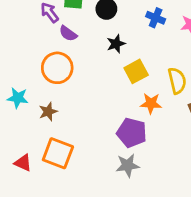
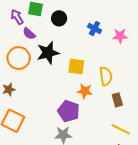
black star: (116, 44) -> (48, 53), moved, size x1.6
yellow square: (136, 71) -> (76, 66), turned 30

